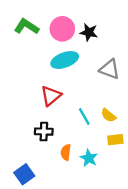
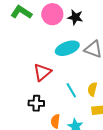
cyan ellipse: (65, 60) -> (67, 48), moved
yellow semicircle: (108, 115) -> (92, 89), turned 64

